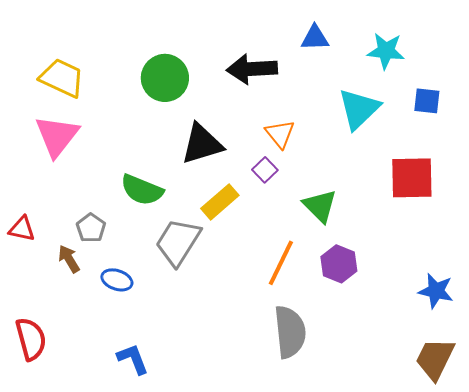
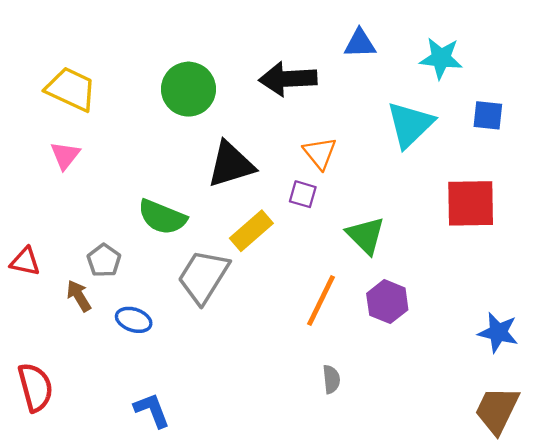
pink triangle: (57, 136) -> (65, 155), size x0.6
purple square: (265, 170) -> (303, 194), turned -30
gray semicircle: (290, 332) -> (331, 379), size x0.5

